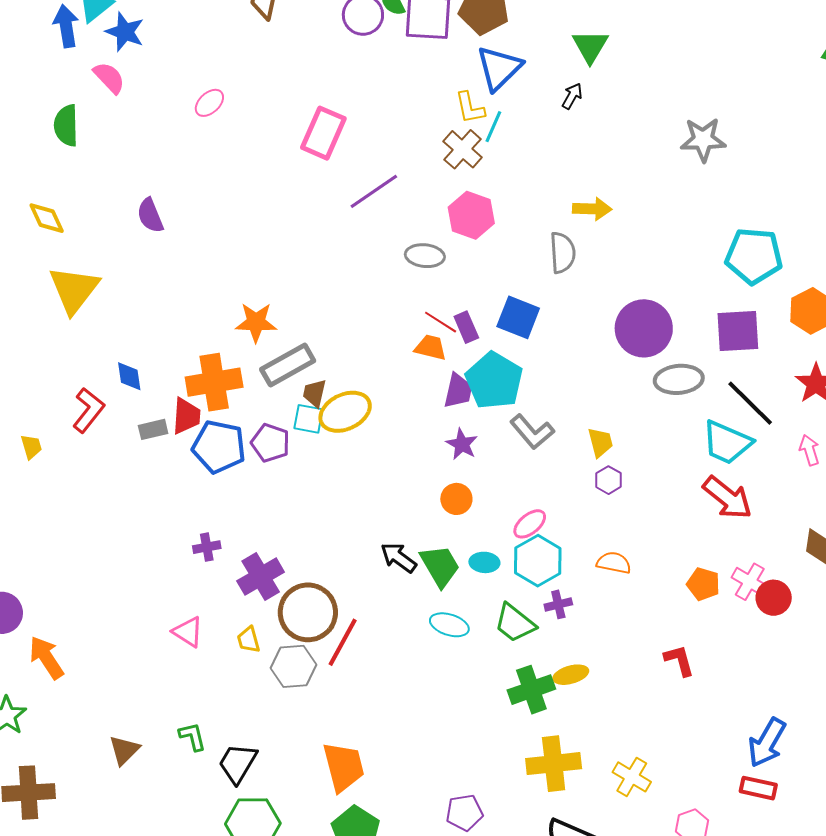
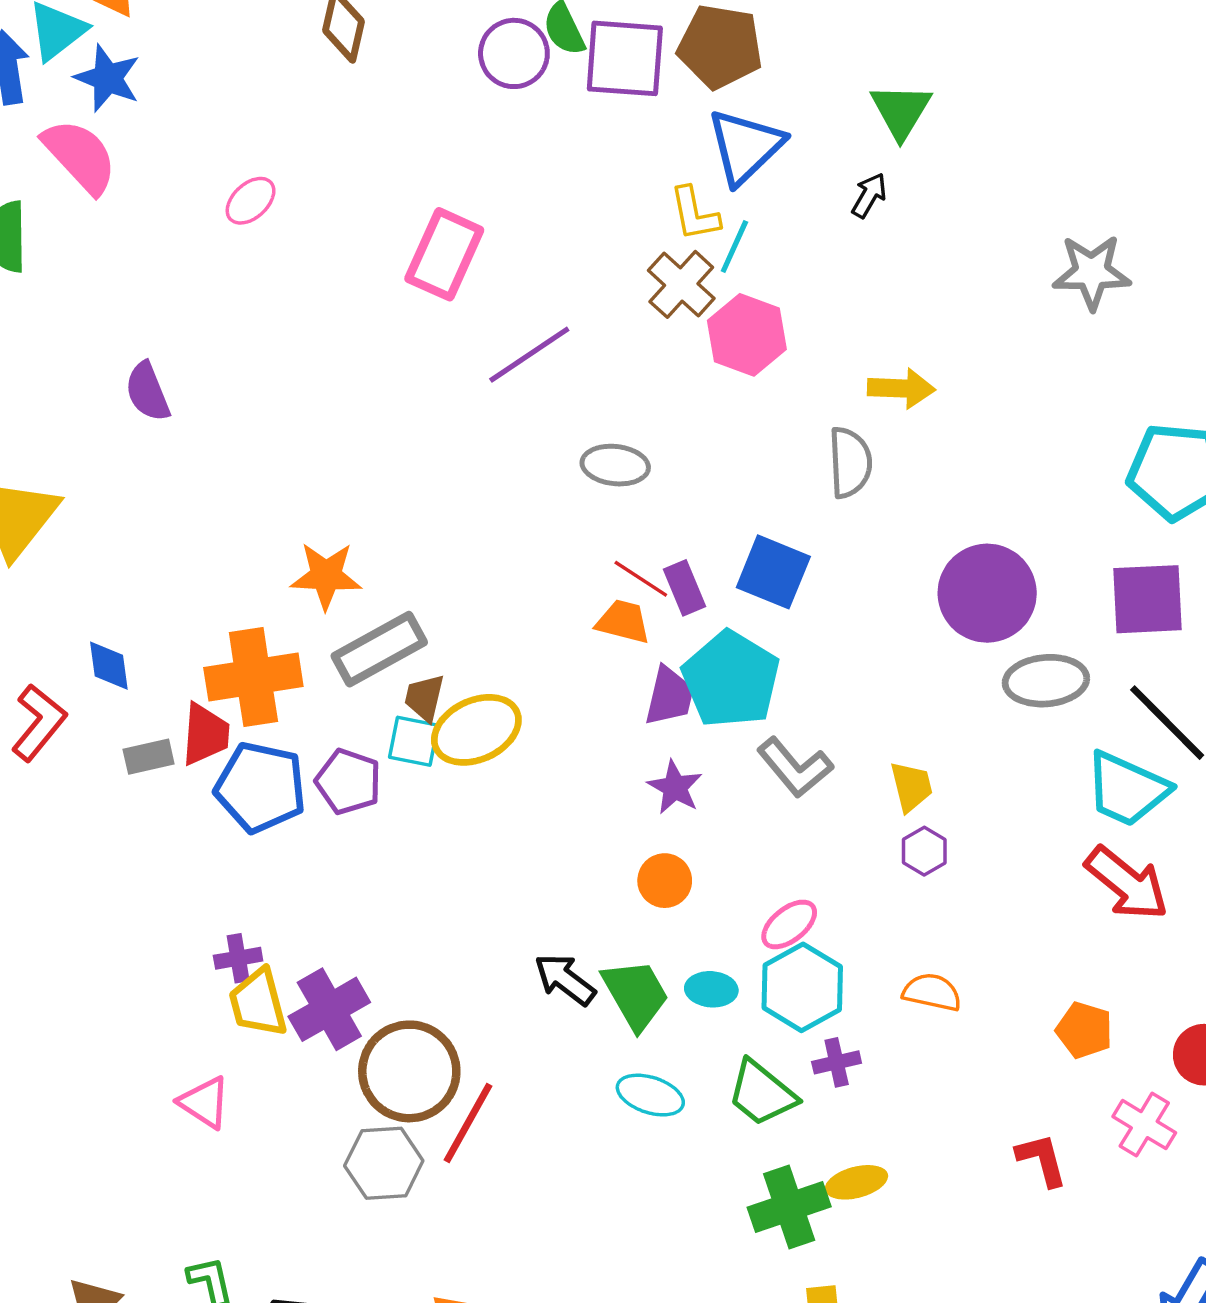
pink semicircle: (109, 78) -> (80, 156), size x1.4
pink hexagon: (471, 215) -> (747, 335), moved
pink cross: (750, 582) -> (1144, 1125), moved
yellow trapezoid: (248, 640) -> (258, 1003), moved, size x1.5

